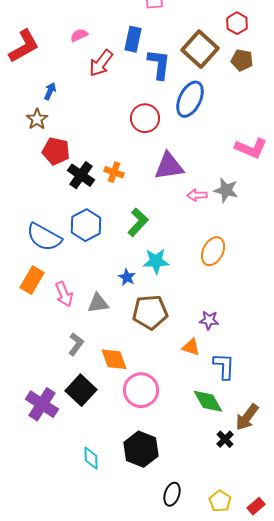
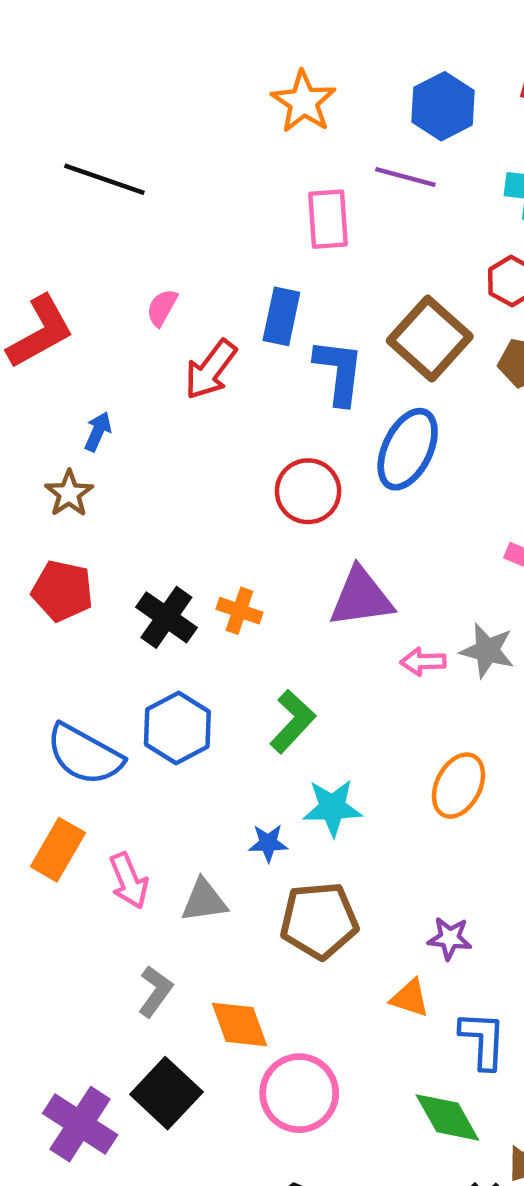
pink semicircle: (79, 35) -> (162, 308), turned -36
red pentagon: (56, 151) -> (62, 591), moved
blue star: (127, 277) -> (268, 843), turned -30

